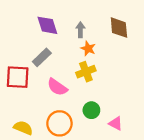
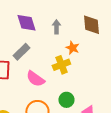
orange star: (88, 48) -> (72, 48), moved

